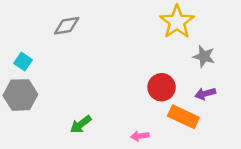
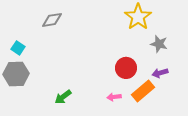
orange rectangle: (183, 117) -> (143, 91), turned -65
pink arrow: (140, 136) -> (114, 97), moved

